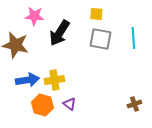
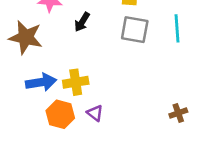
black arrow: (59, 33) -> (82, 22), size x0.6

